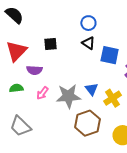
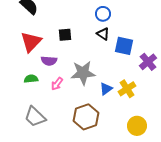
blue triangle: (91, 89) -> (106, 89), moved, turned 32
gray star: (68, 96) -> (83, 73), moved
brown hexagon: (87, 123) -> (86, 117), moved

